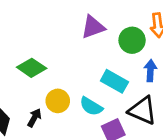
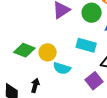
yellow circle: (58, 101) -> (48, 52), moved
cyan semicircle: (91, 106) -> (62, 68), moved

